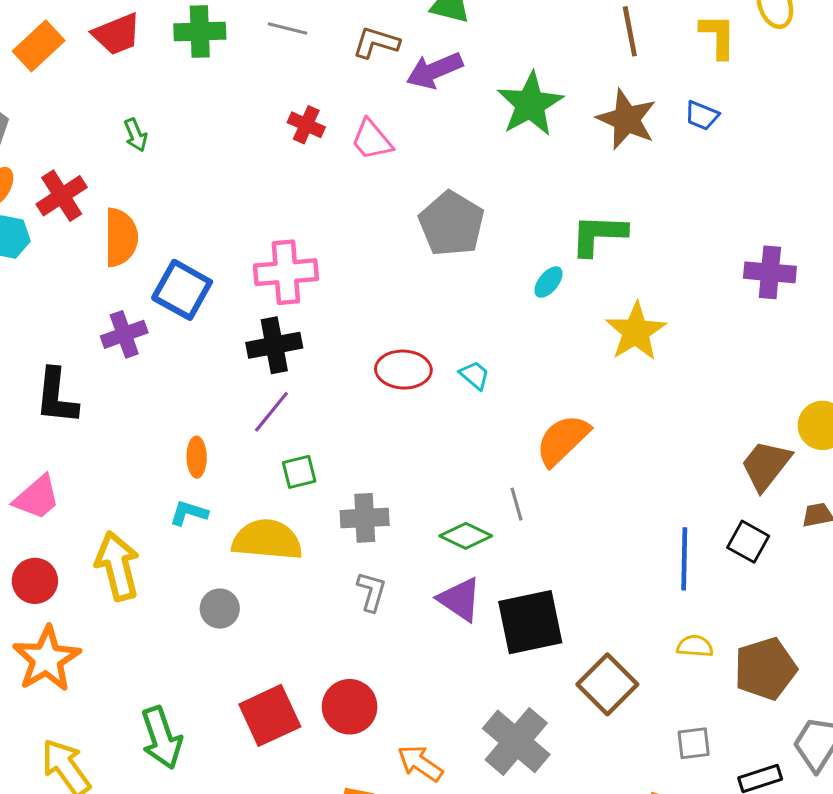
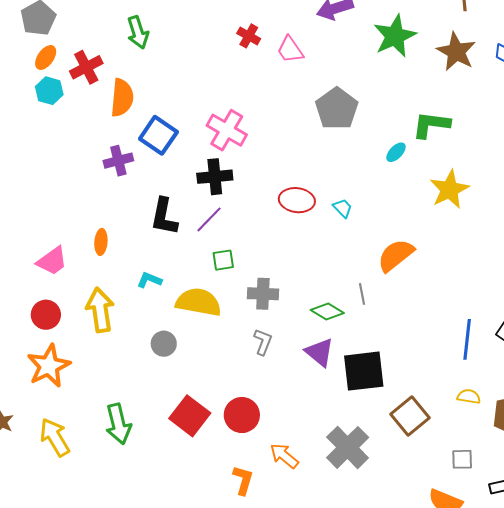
green arrow: (136, 135) -> (138, 32), size x1.5
pink cross: (286, 272) -> (227, 130), turned 30
black L-shape: (56, 396) -> (164, 217), moved
orange ellipse: (197, 457) -> (101, 242), moved
red square: (270, 715) -> (190, 416), turned -33

